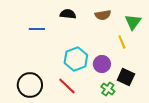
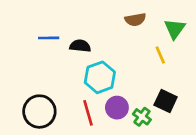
black semicircle: (68, 14) -> (80, 46), moved
purple circle: (102, 64) -> (117, 108), moved
red line: (67, 86) -> (88, 113), turned 30

